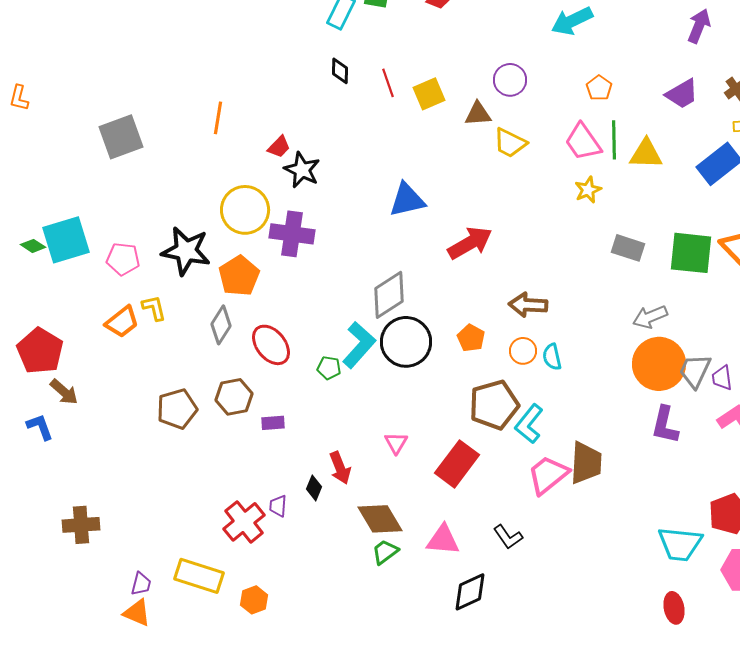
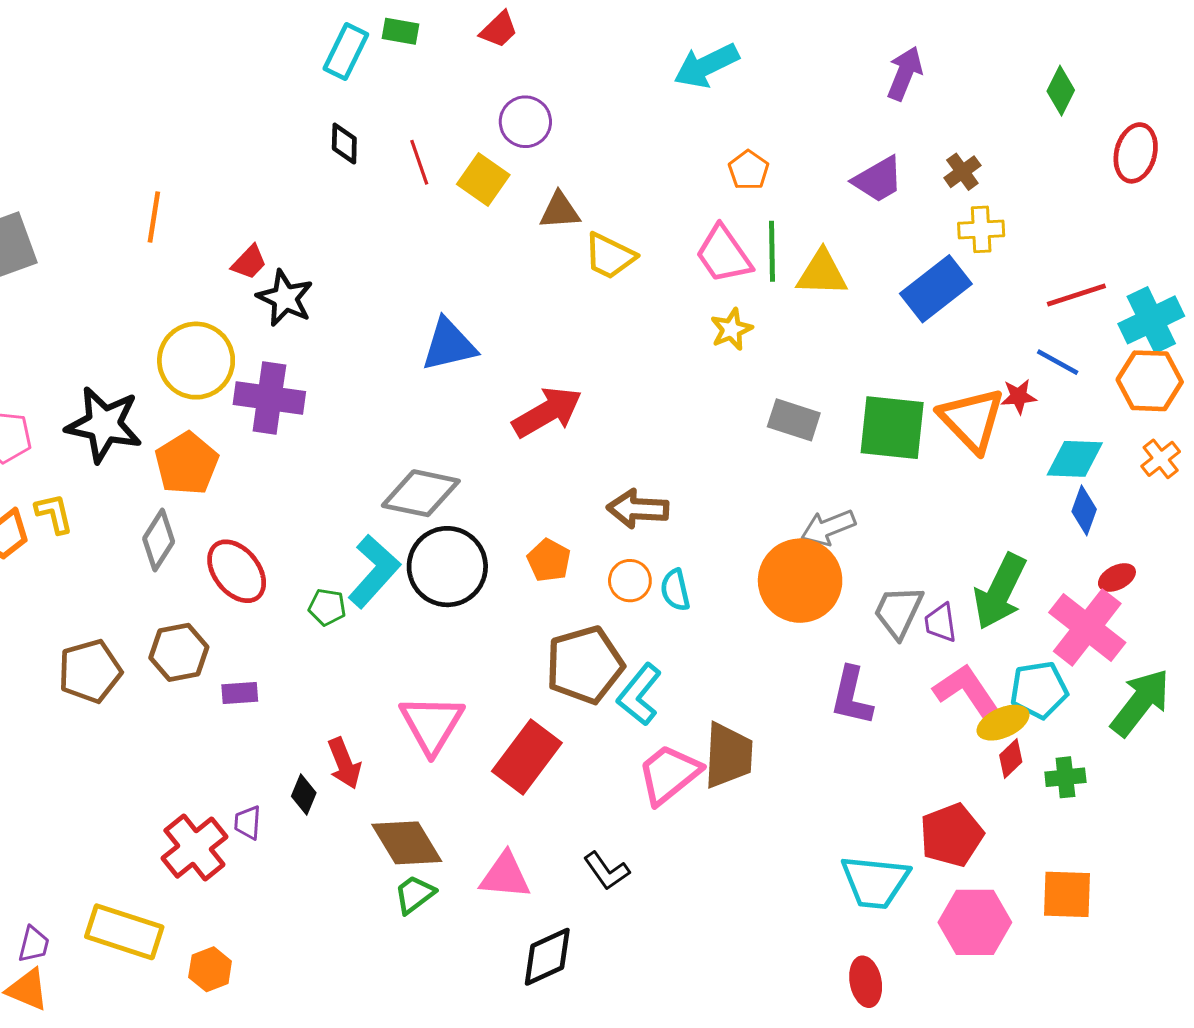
purple circle: (510, 80) -> (525, 122), moved
yellow square: (429, 94) -> (483, 179), turned -32
gray diamond: (389, 295) -> (421, 493), turned 45
orange circle: (659, 364) -> (800, 581), moved
pink triangle: (396, 443) -> (432, 724), size x1.8

